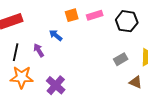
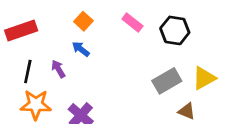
orange square: (72, 15) -> (83, 21), moved, turned -32
pink rectangle: (95, 15) -> (132, 23), turned 56
gray rectangle: (121, 59) -> (167, 81), size x1.5

